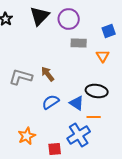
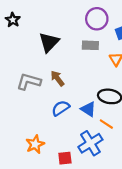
black triangle: (40, 16) -> (49, 42), moved
purple circle: (69, 19) -> (97, 19), moved
orange line: (94, 117) -> (106, 124), turned 32

